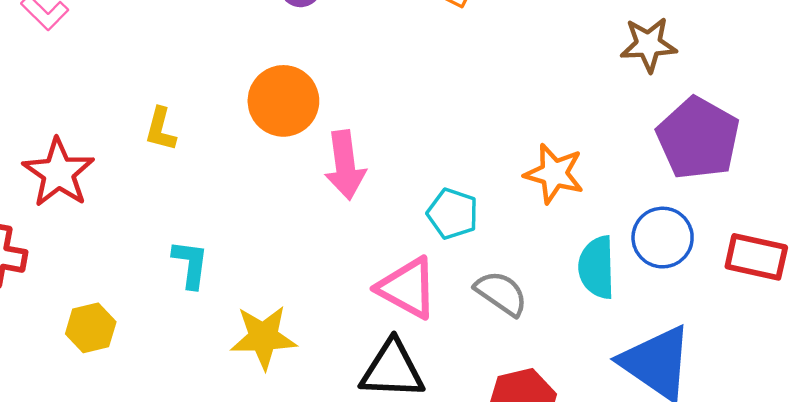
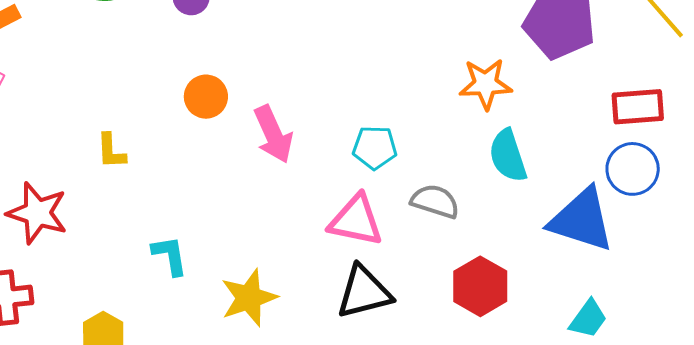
orange circle: (283, 101) -> (206, 97), size x0.7
orange star: (554, 174) -> (486, 84), moved
blue circle: (663, 238) -> (633, 169), moved

